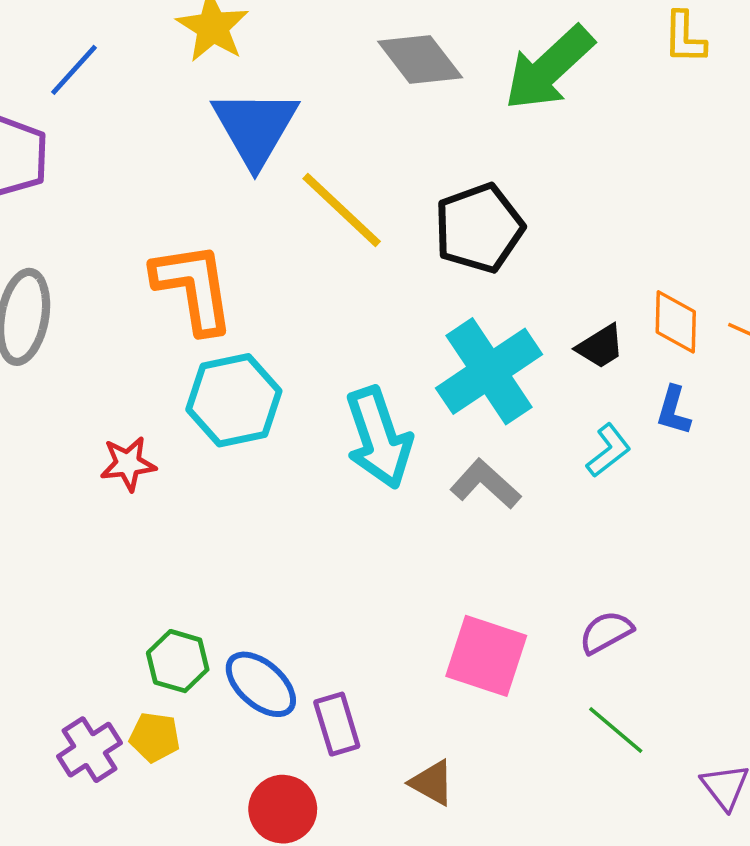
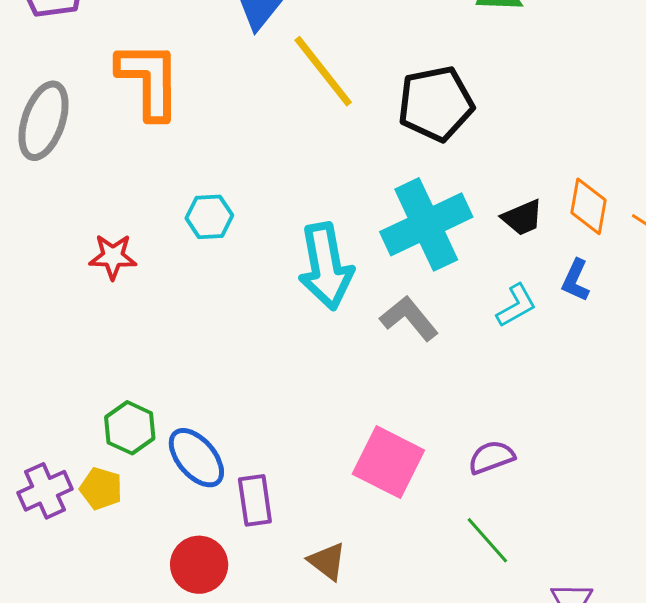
orange L-shape: (193, 288) -> (149, 80), moved
cyan hexagon: (234, 400) -> (209, 217), size x0.6

